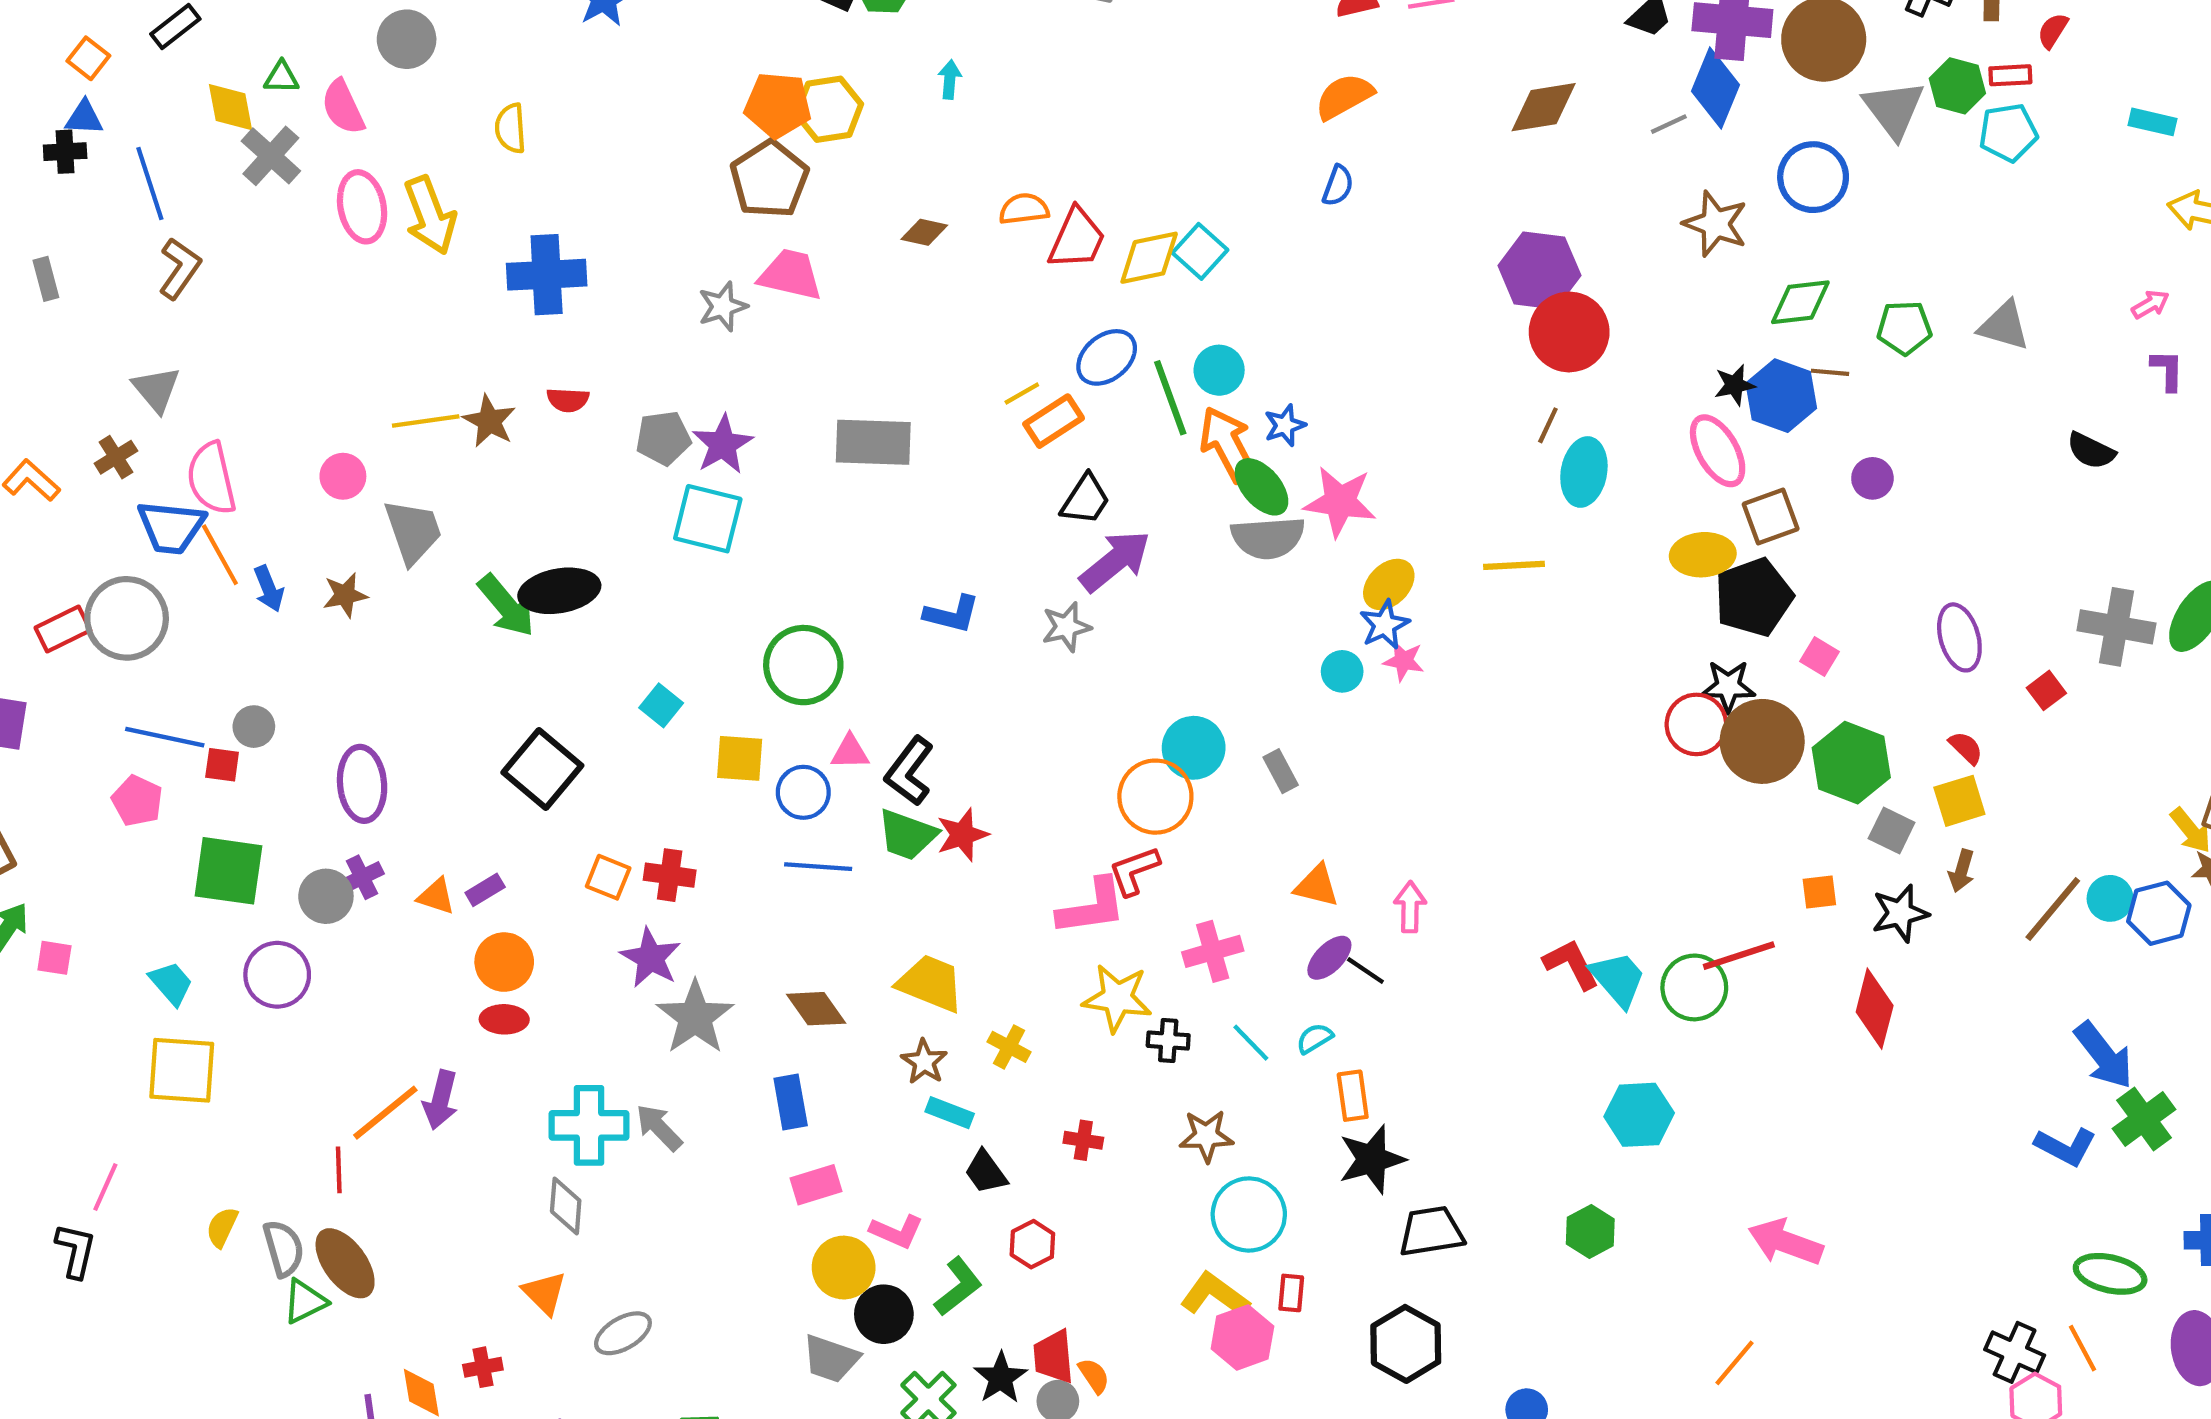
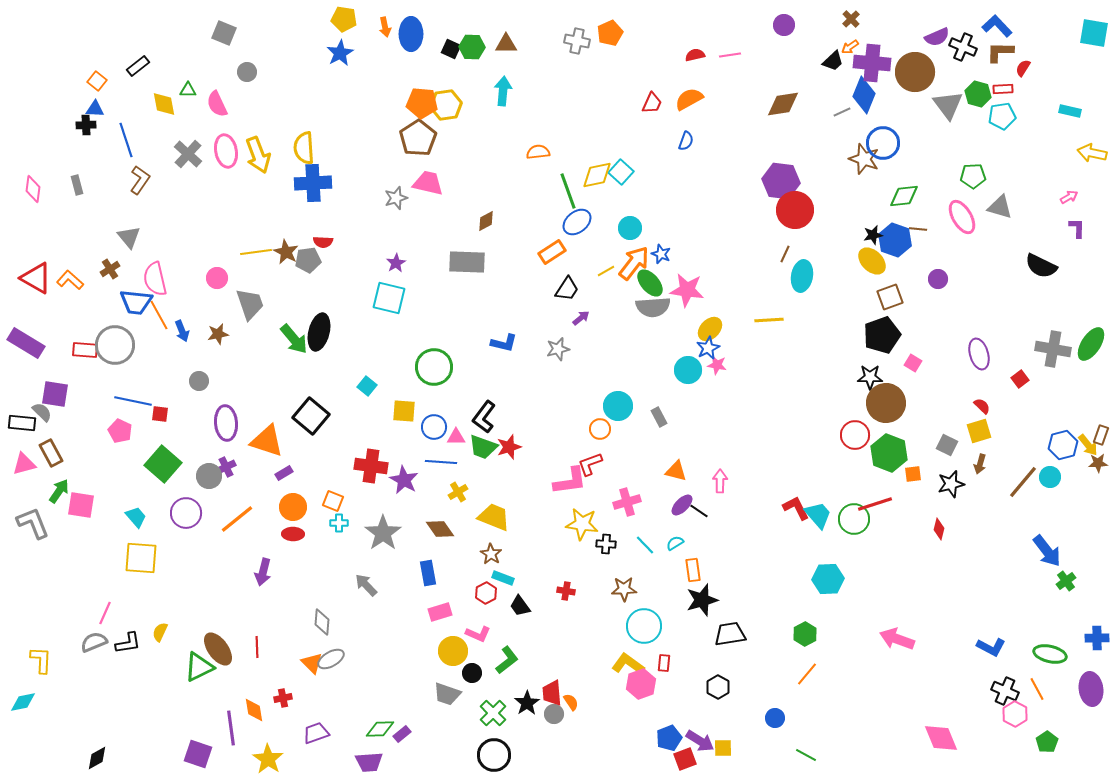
gray circle: (407, 39) -> (247, 72), size x0.7
cyan arrow: (950, 80) -> (503, 91), size x1.6
yellow semicircle: (511, 128) -> (304, 148), moved, size x1.4
gray cross: (271, 156) -> (188, 154), moved
blue circle: (1813, 177) -> (883, 143), moved
brown diamond: (924, 232) -> (486, 221), moved, turned -40
red trapezoid: (1077, 239) -> (652, 103), moved, size x0.7
green pentagon: (1904, 328) -> (973, 176), moved
yellow line: (1022, 393) -> (606, 271), moved
green line: (1170, 398) -> (568, 191), moved
blue star: (1285, 425) -> (661, 254), turned -30
gray pentagon: (663, 438) -> (308, 260), moved
purple star: (723, 444) -> (396, 263), size x0.7
orange arrow: (1228, 444) -> (634, 263), turned 66
pink ellipse: (1718, 451) -> (962, 217), moved
black semicircle: (2091, 451) -> (1041, 266), size x1.4
yellow ellipse: (1703, 555) -> (872, 261), moved, turned 48
purple arrow: (1115, 561) -> (581, 318), size x0.5
black ellipse: (559, 591) -> (319, 332), turned -66
red rectangle: (63, 629) -> (85, 350), turned 30
cyan circle: (1342, 671) -> (688, 370), size x1.4
red circle: (1696, 724) -> (855, 435), moved
gray circle: (254, 727) -> (199, 381), moved
pink triangle: (850, 752) -> (456, 437), moved
green hexagon: (1851, 763) -> (889, 453), moved
orange circle: (1155, 797) -> (600, 429), size x0.6
green square: (228, 871) -> (163, 464), turned 33
red cross: (670, 875) -> (371, 466), size x1.4
orange square: (608, 877) -> (333, 501), moved
orange triangle: (436, 896) -> (267, 441), moved, size x1.8
blue hexagon: (2159, 913) -> (1063, 445), moved
pink square: (54, 958) -> (81, 505), size x1.6
purple star: (651, 958) -> (404, 480), moved
red diamond: (1875, 1009) -> (939, 529), size x0.6
yellow cross: (1009, 1047) -> (458, 492), moved, turned 30
orange line: (385, 1113) -> (237, 519), moved
green cross: (2144, 1119) -> (1066, 581), size x0.7
cyan cross: (589, 1125) -> (339, 523), moved, size x0.5
blue L-shape: (2066, 1147) -> (991, 647), moved
red line: (339, 1170) -> (257, 647), moved
red hexagon: (1032, 1244) -> (486, 593), moved
gray semicircle: (284, 1248) -> (94, 642), moved, turned -96
black L-shape: (76, 1251) -> (128, 643), moved, turned 68
green triangle: (305, 1301) -> (199, 667), size x1.4
black circle: (884, 1314) -> (472, 673), size x0.7
gray ellipse: (623, 1333) -> (331, 659), moved
black hexagon: (1406, 1344) -> (718, 687), size x0.7
orange line: (1735, 1363) -> (807, 674), moved

